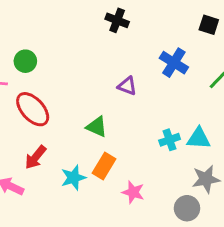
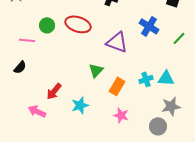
purple triangle: (127, 86) -> (117, 42), size x1.6
red ellipse: (33, 109) -> (78, 24), moved, turned -30
green triangle: (97, 127) -> (96, 70), turned 49
orange rectangle: (104, 166) -> (117, 86), moved

